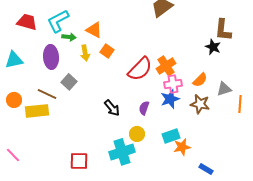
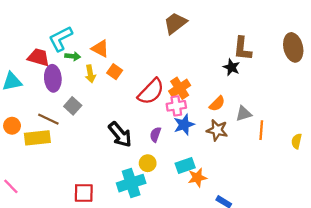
red trapezoid: (27, 22) -> (38, 57), moved
pink cross: (173, 84) -> (176, 106), moved
black arrow: (112, 108) -> (120, 135), size x1.4

